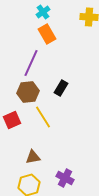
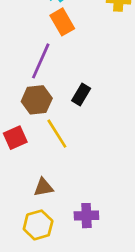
purple cross: (65, 178) -> (86, 216), turned -30

